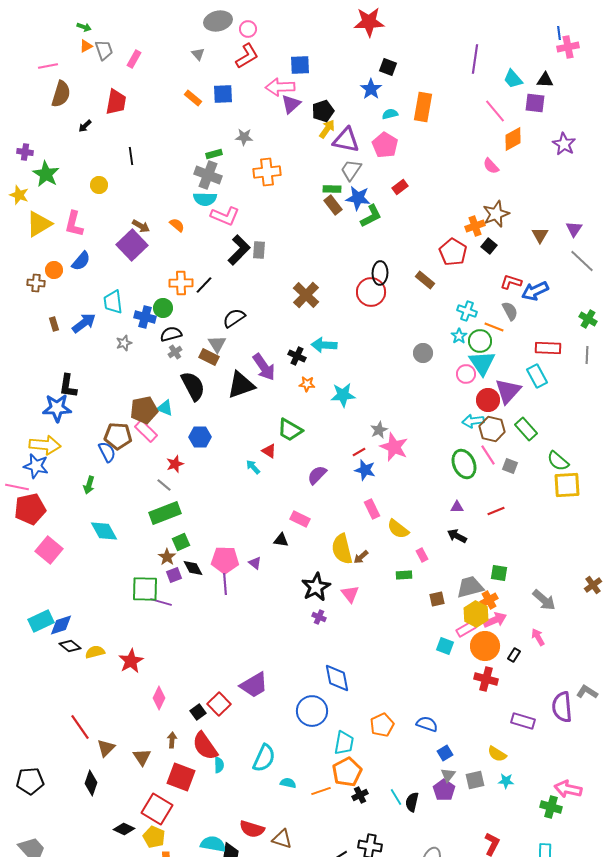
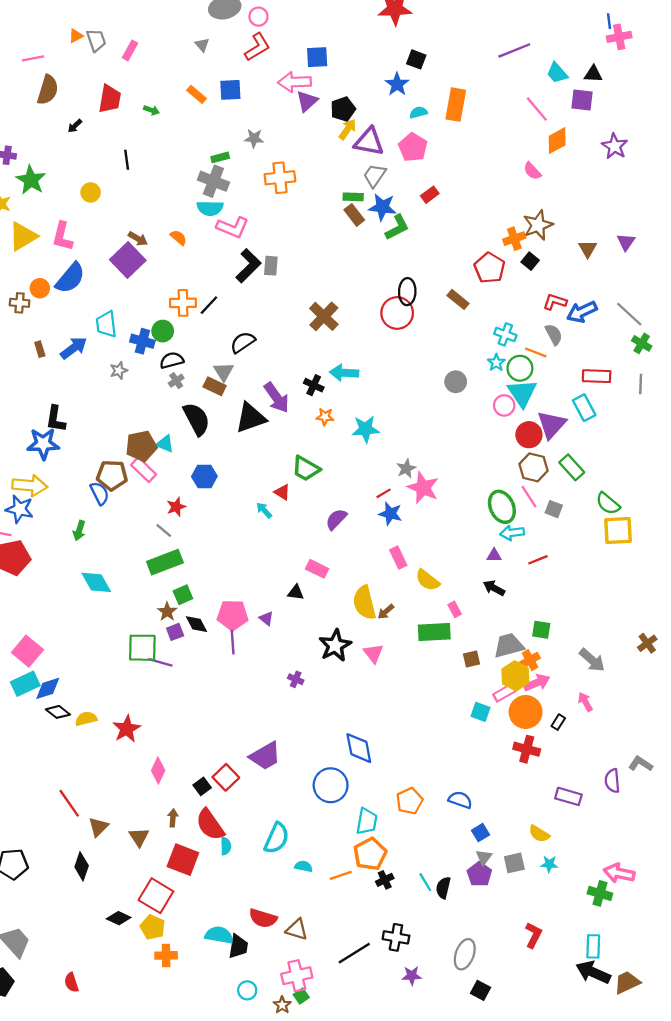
green arrow: (84, 27) -> (151, 110), moved
purple line: (475, 59) -> (514, 50), turned 60
blue semicircle: (81, 261) -> (70, 278), size x1.4
gray line: (582, 261) -> (629, 314), moved
cyan arrow: (473, 421) -> (512, 533), moved
pink square: (49, 550) -> (27, 651), moved
green rectangle: (404, 575) -> (434, 632), size x1.8
purple cross: (319, 617) -> (296, 679), moved
purple semicircle: (562, 707) -> (612, 781), size x0.7

